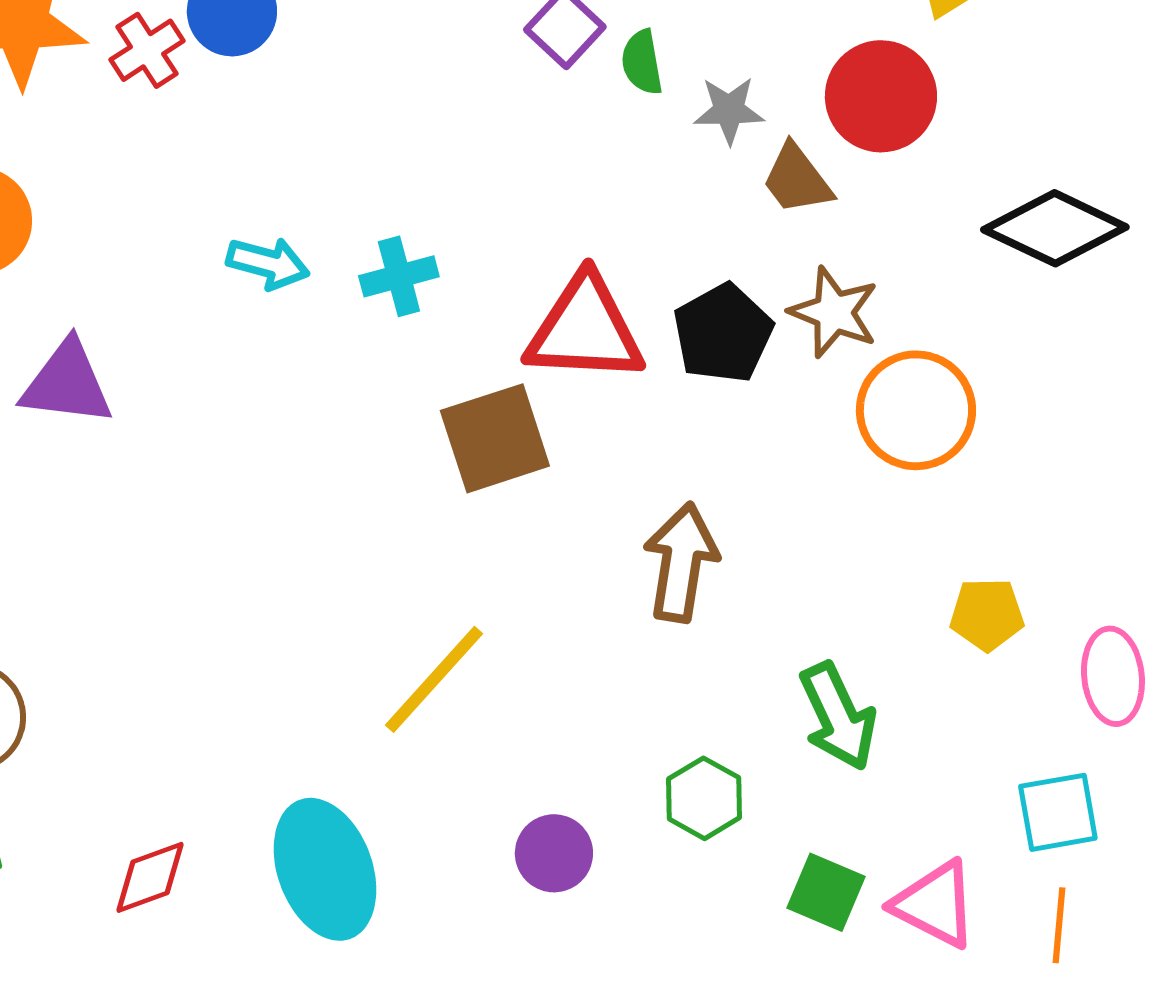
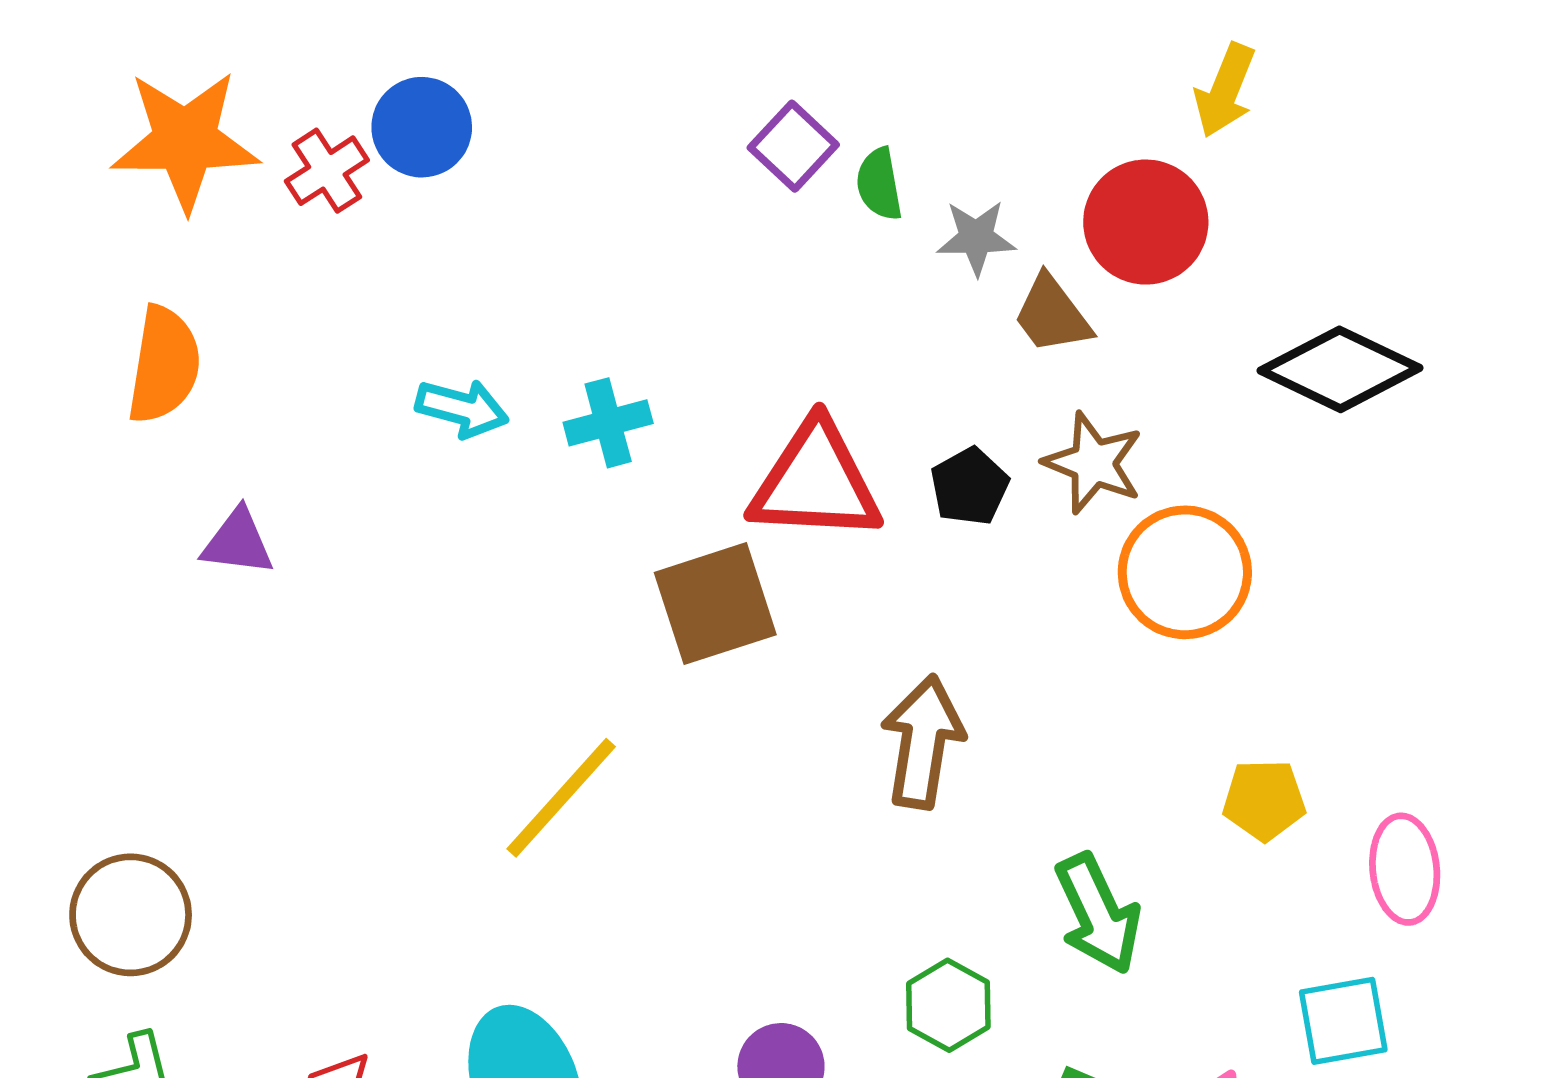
black pentagon: (723, 333) -> (970, 486), size x0.7
purple triangle: (67, 383) -> (238, 542), size x0.7
yellow line: (434, 679) -> (561, 798), moved

